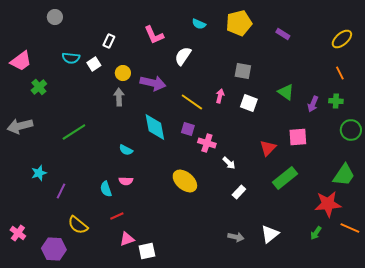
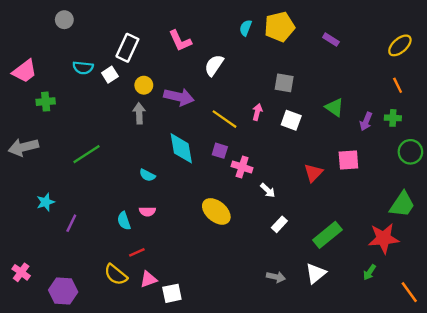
cyan semicircle: (199, 24) -> (246, 28), moved, turned 88
white rectangle: (109, 41) -> (127, 48), size x1.6
green cross: (39, 87) -> (46, 102), turned 35
green rectangle: (285, 178) -> (327, 235), moved
yellow semicircle: (78, 225) -> (116, 275), moved
orange line: (350, 228) -> (409, 292), moved, turned 30

